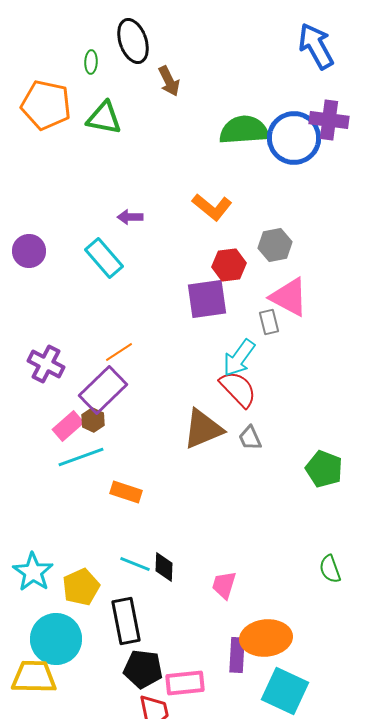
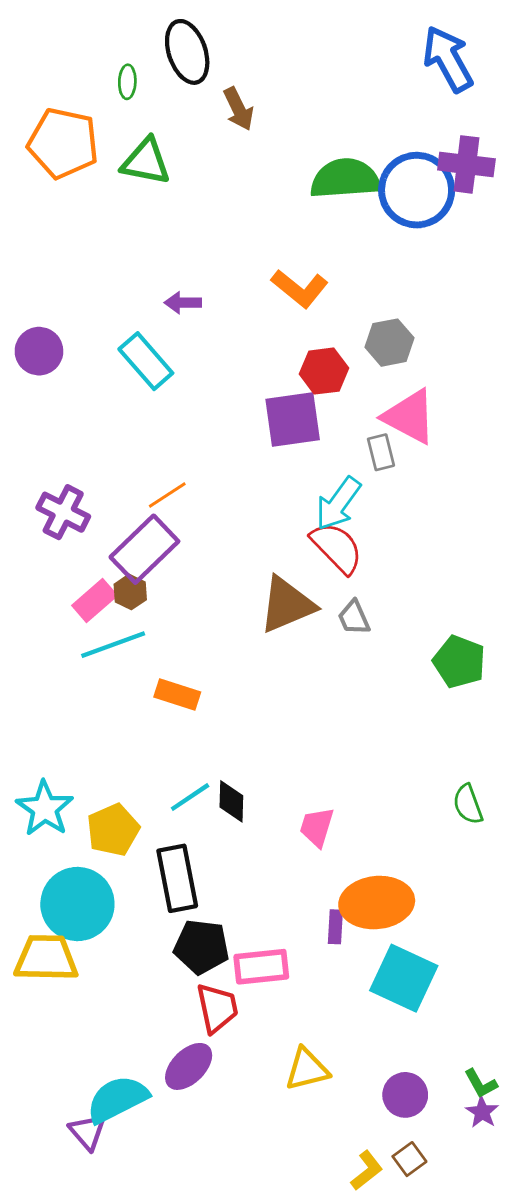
cyan line: (135, 564) -> (190, 797), turned -56
purple rectangle: (237, 655) -> (335, 927), size x0.7

